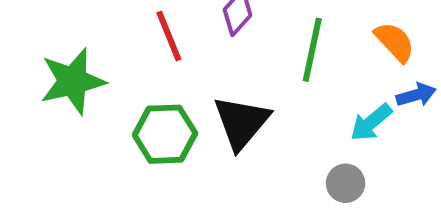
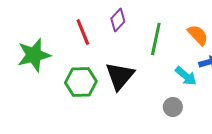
cyan arrow: (371, 122) -> (186, 76), turned -100

